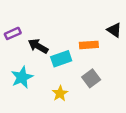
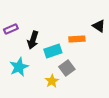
black arrow: (38, 46) -> (33, 40), turned -102
gray square: (91, 78) -> (67, 68), moved

